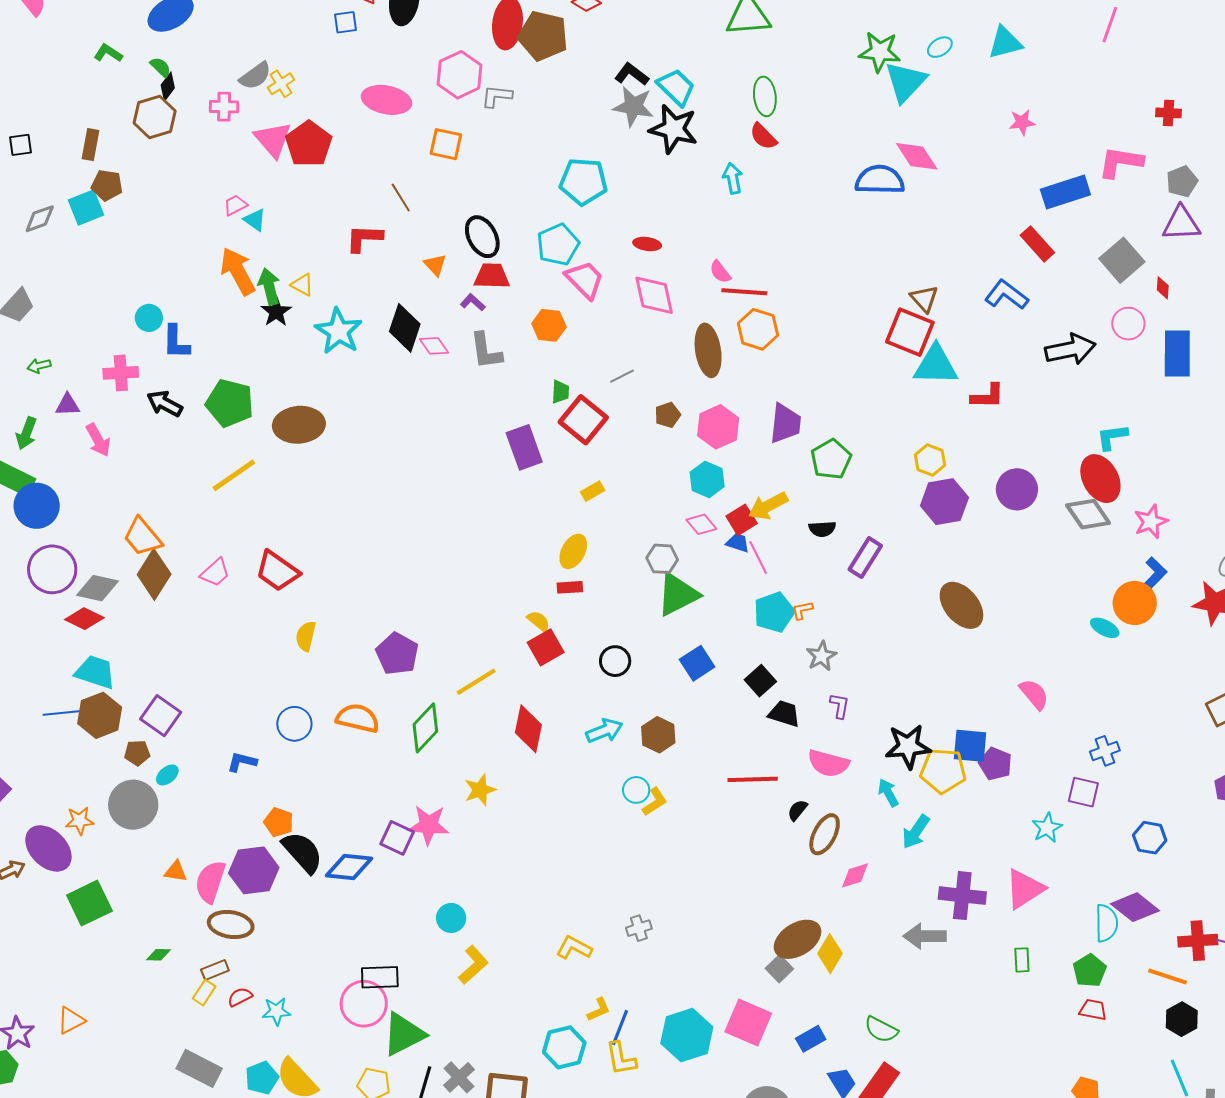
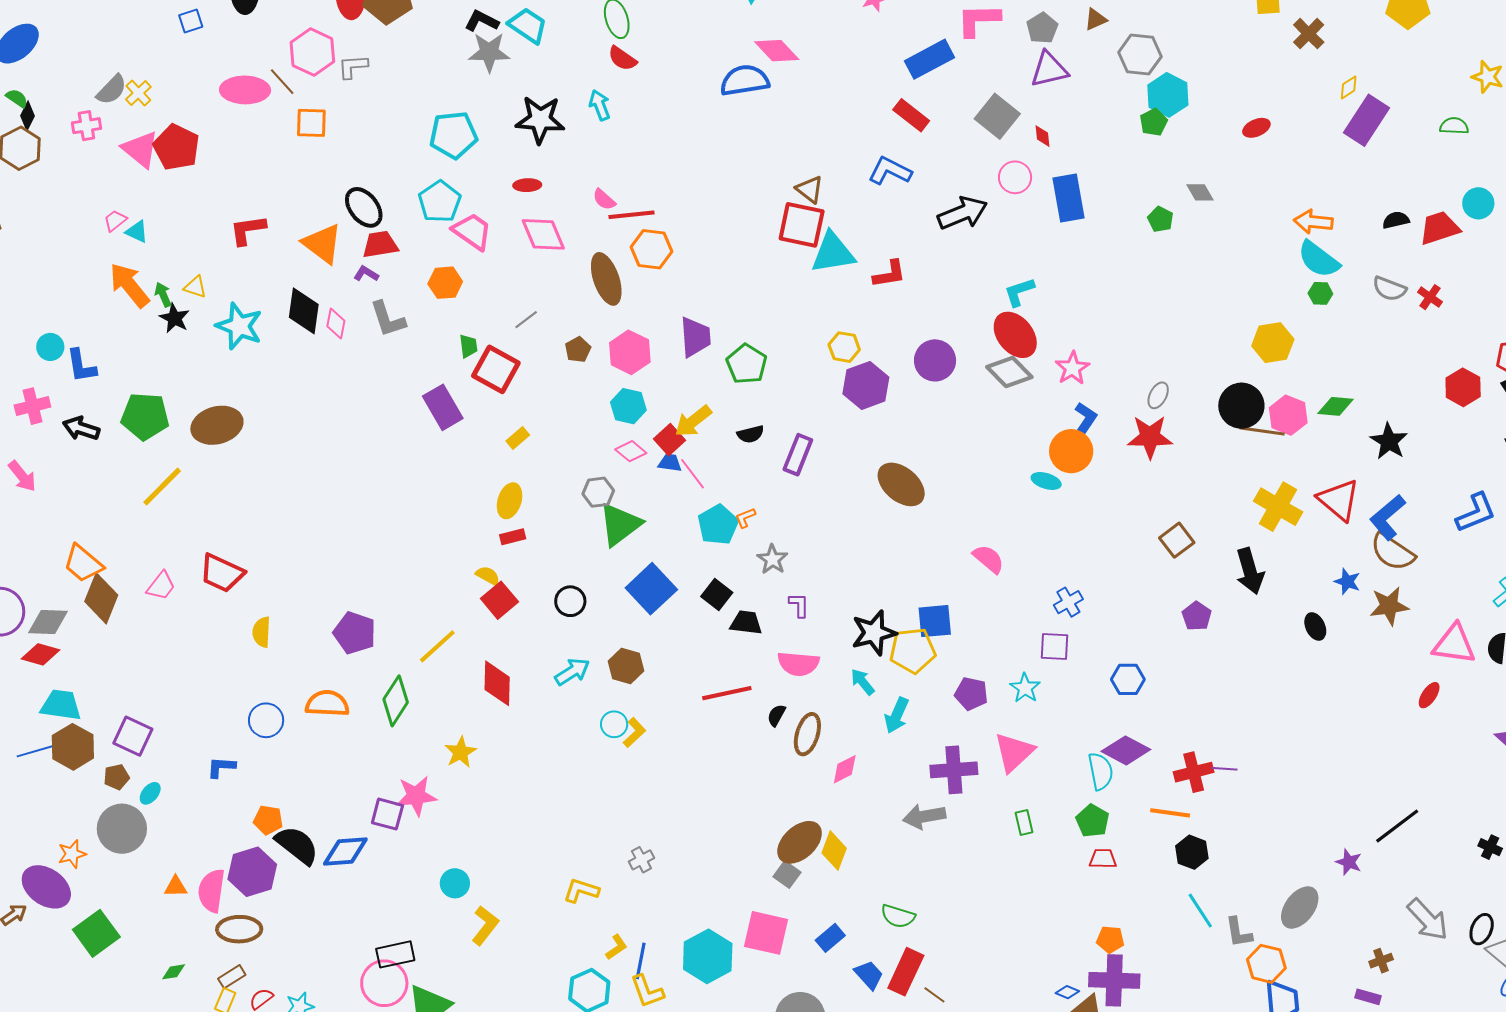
black star: (674, 129) -> (540, 120), moved
brown line: (401, 198) -> (282, 82), moved
orange triangle: (435, 265) -> (322, 244), size x1.8
green arrow: (269, 287) -> (163, 295), size x0.7
pink diamond: (434, 346) -> (336, 323), turned 56
blue square: (697, 663) -> (651, 589), size x1.4
purple pentagon: (995, 764) -> (971, 694), moved

